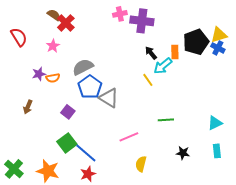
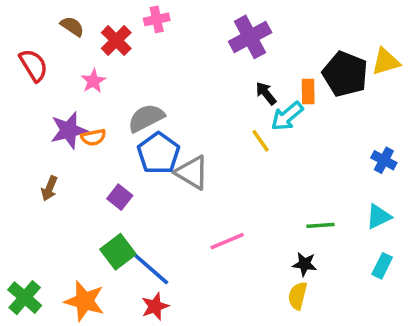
pink cross: (120, 14) -> (157, 19), moved
brown semicircle: (54, 15) -> (72, 26), moved
purple cross: (142, 21) -> (250, 37), turned -35
black pentagon: (196, 42) -> (345, 74), turned -30
blue cross: (218, 48) -> (384, 160), moved
purple star: (39, 74) -> (69, 130), size x1.5
green line: (166, 120) -> (320, 225), moved
cyan rectangle: (217, 151) -> (382, 266), turned 32
black star: (183, 153) -> (305, 264), moved
yellow semicircle: (141, 164) -> (298, 296), moved

